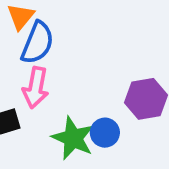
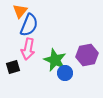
green star: (73, 138) -> (55, 60), moved

